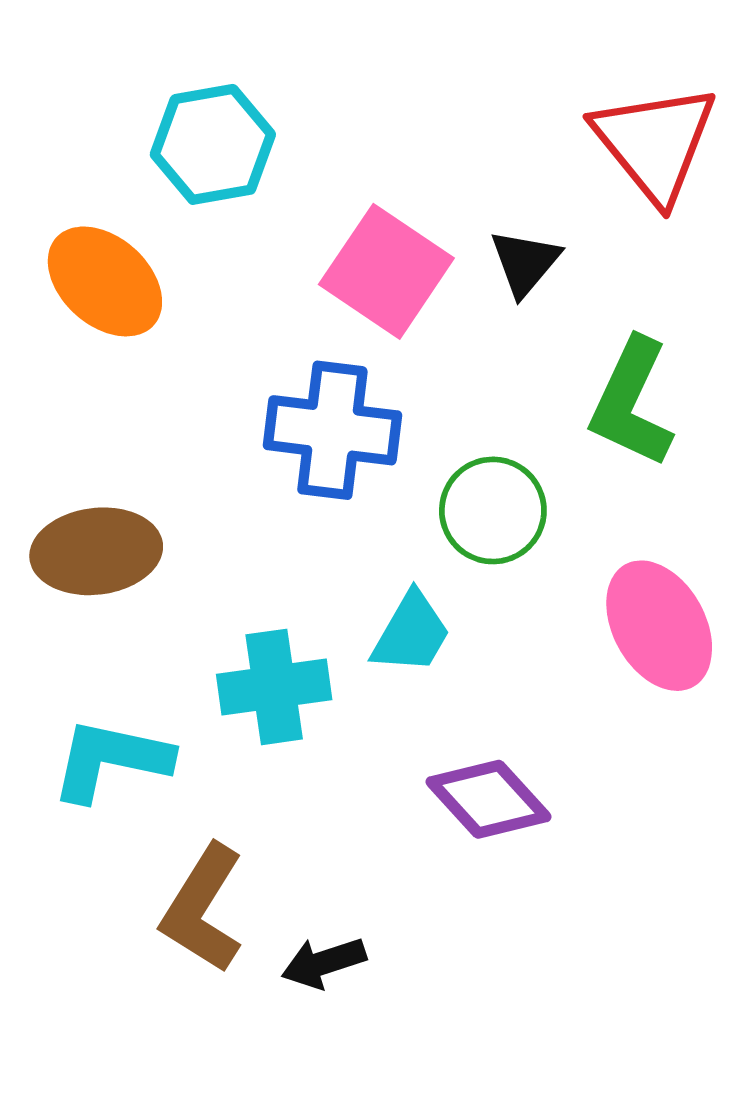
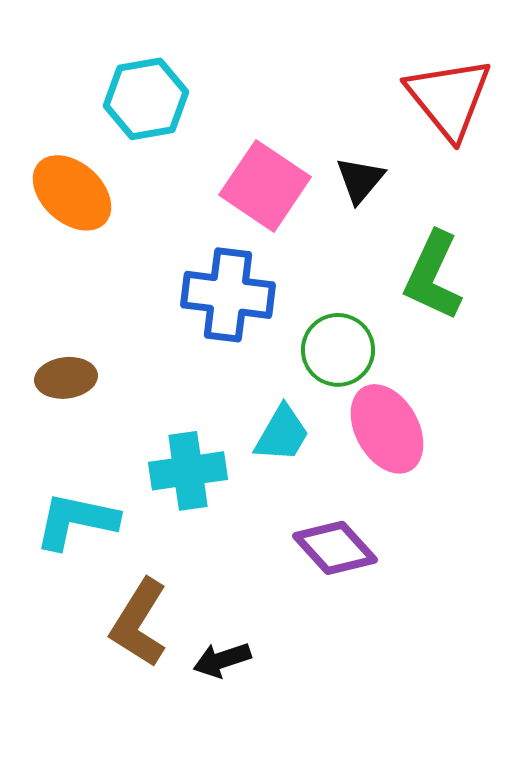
brown ellipse: (96, 551) -> (66, 378), size x0.7
pink ellipse: (659, 626) -> (387, 429), moved

